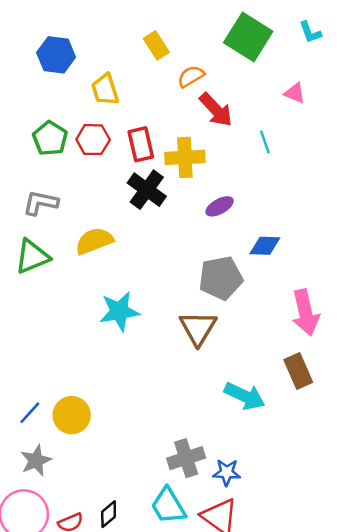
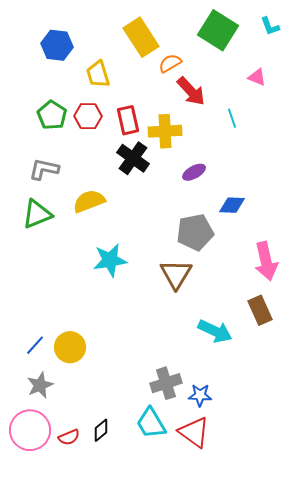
yellow rectangle: (156, 45) -> (141, 37), size x1.6

